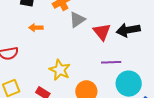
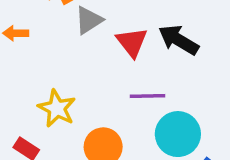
black arrow: (128, 30) -> (179, 40), turned 40

